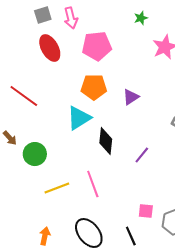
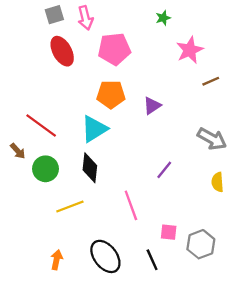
red line: (24, 96) -> (41, 126), moved
black diamond: (106, 141) -> (90, 168), moved
pink line: (93, 184) -> (131, 205), moved

